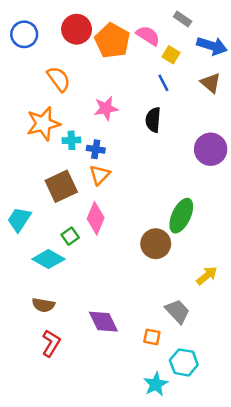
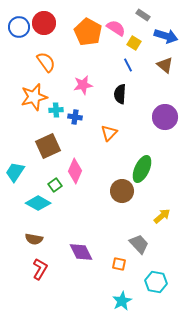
red circle: (77, 29) -> (44, 23), moved
orange triangle: (100, 175) -> (109, 133), moved
cyan hexagon: (184, 362) -> (156, 282), moved

